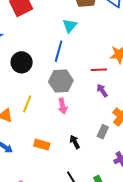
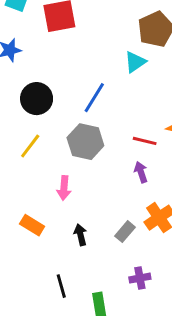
cyan triangle: (70, 26) -> (135, 62), moved
yellow line: (27, 104) -> (30, 146), moved
pink arrow: (63, 106) -> (64, 188), moved

